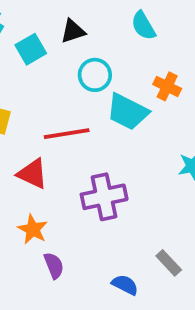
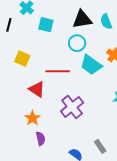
black triangle: (73, 31) -> (82, 19), moved, size x1.5
cyan square: (31, 49) -> (46, 25), turned 35
purple cross: (104, 197) -> (72, 107), turned -35

